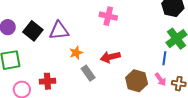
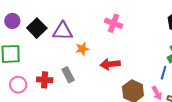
orange star: (76, 53) -> (82, 49), moved
gray rectangle: (88, 73) -> (68, 75), moved

